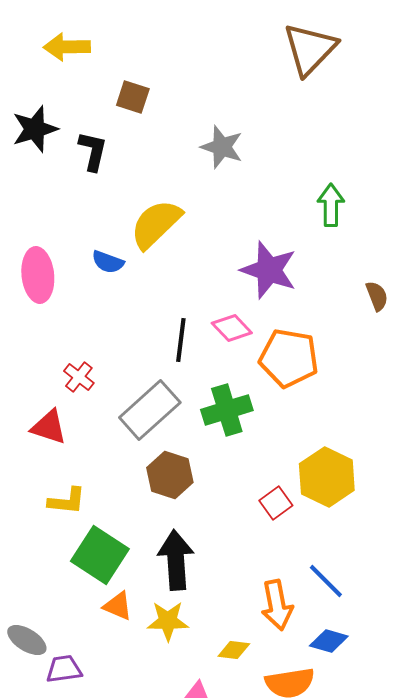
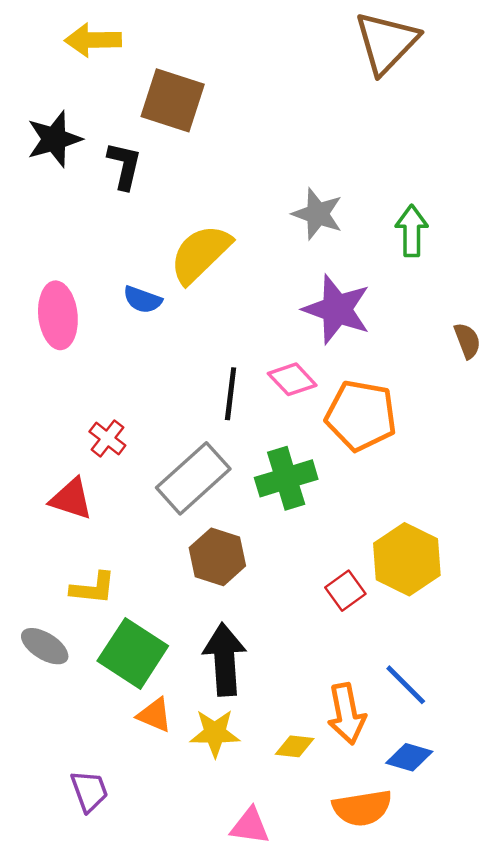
brown square: (133, 97) -> (173, 100), size x1.6
gray star: (222, 147) -> (318, 214), moved
gray ellipse: (27, 640) -> (45, 646), moved
yellow diamond: (234, 650) -> (295, 746), moved
purple trapezoid: (64, 669) -> (89, 791), turned 78

